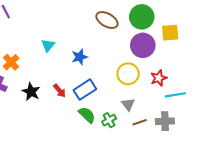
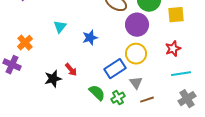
purple circle: (143, 45) -> (137, 25), moved
red star: (159, 78) -> (173, 49), moved
blue rectangle: (85, 90) -> (115, 69), moved
black star: (31, 92) -> (53, 79), moved, turned 30
gray cross: (165, 121) -> (187, 99), moved, turned -30

